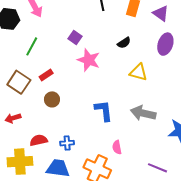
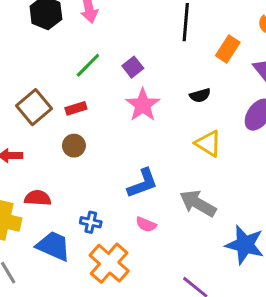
green line: (32, 46) -> (88, 65), moved
blue L-shape: (104, 111) -> (143, 183), turned 60
blue cross: (67, 143) -> (91, 222), moved
pink semicircle: (117, 147) -> (146, 224), moved, turned -72

